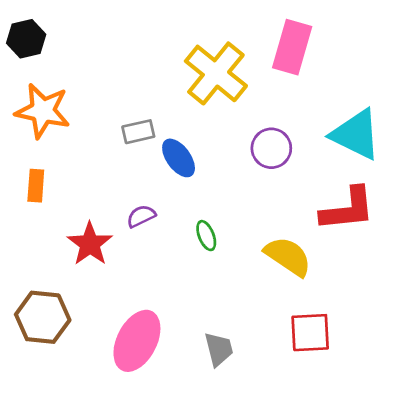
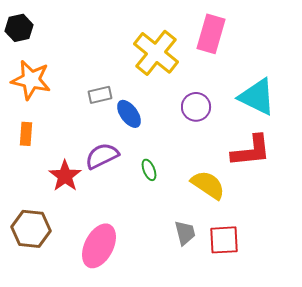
purple semicircle: (141, 216) -> (102, 156), size x1.6
gray trapezoid: (219, 349) -> (185, 233), moved

